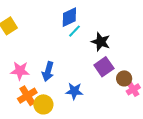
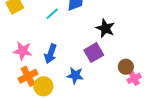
cyan line: (75, 31) -> (52, 14), moved
purple square: (104, 67) -> (94, 53), moved

